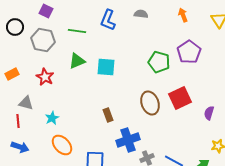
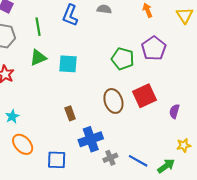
green line: (77, 31) -> (38, 27), turned 72

